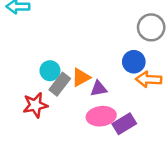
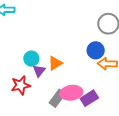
gray rectangle: (60, 84) -> (57, 98), moved
purple triangle: (99, 89) -> (39, 71), moved, turned -40

